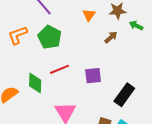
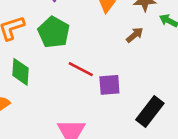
red line: (60, 69) -> (81, 69), moved, turned 48
green diamond: (35, 83) -> (20, 72), moved

